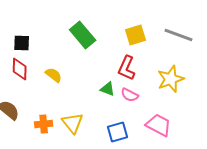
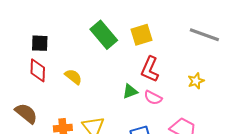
yellow square: (136, 35) -> (141, 35), moved
yellow star: (171, 79) -> (196, 81), size x0.6
green triangle: (108, 89) -> (130, 91), turned -42

